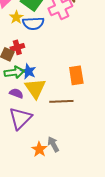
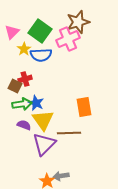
purple triangle: (20, 118) -> (44, 144), moved
gray arrow: (53, 144) -> (61, 176), turned -70

